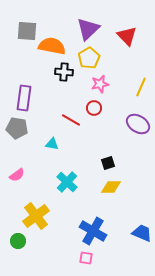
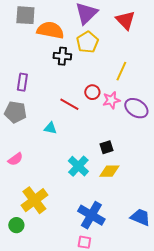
pink star: (100, 84) -> (111, 100), moved
yellow line: (141, 87) -> (121, 71), moved
purple rectangle: (24, 98) -> (22, 82), size x0.7
cyan cross: (67, 182) -> (78, 166), moved

